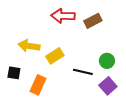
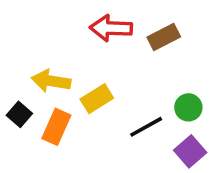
black line: (83, 72) -> (146, 127), turned -42
black square: (14, 73) -> (19, 114), moved, turned 32
orange rectangle: (38, 85) -> (56, 127), moved

